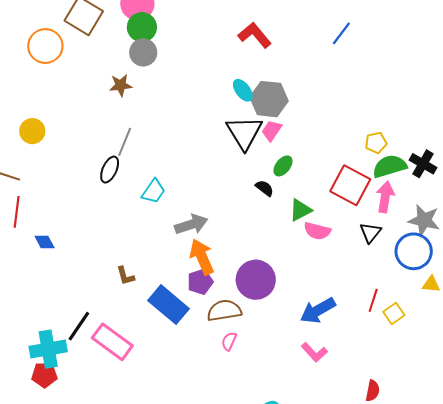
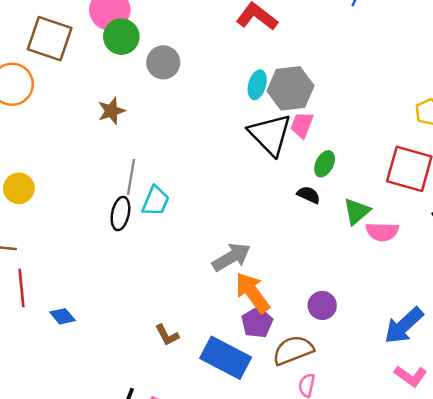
gray circle: (143, 52) -> (163, 62), moved
cyan ellipse: (243, 90) -> (257, 85), turned 65
cyan trapezoid: (154, 191) -> (156, 201), moved
purple circle: (256, 280) -> (322, 305), size x0.6

